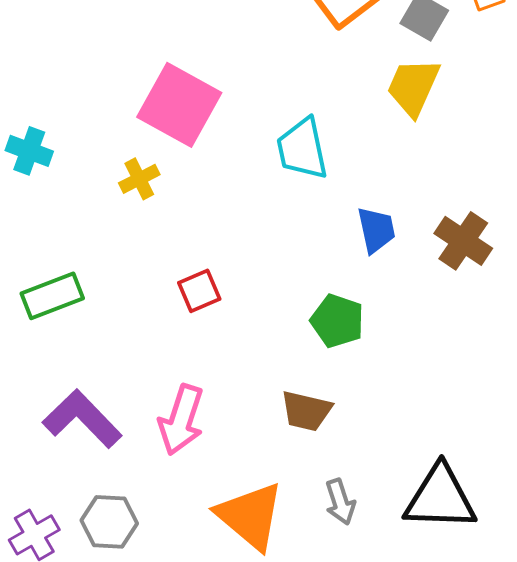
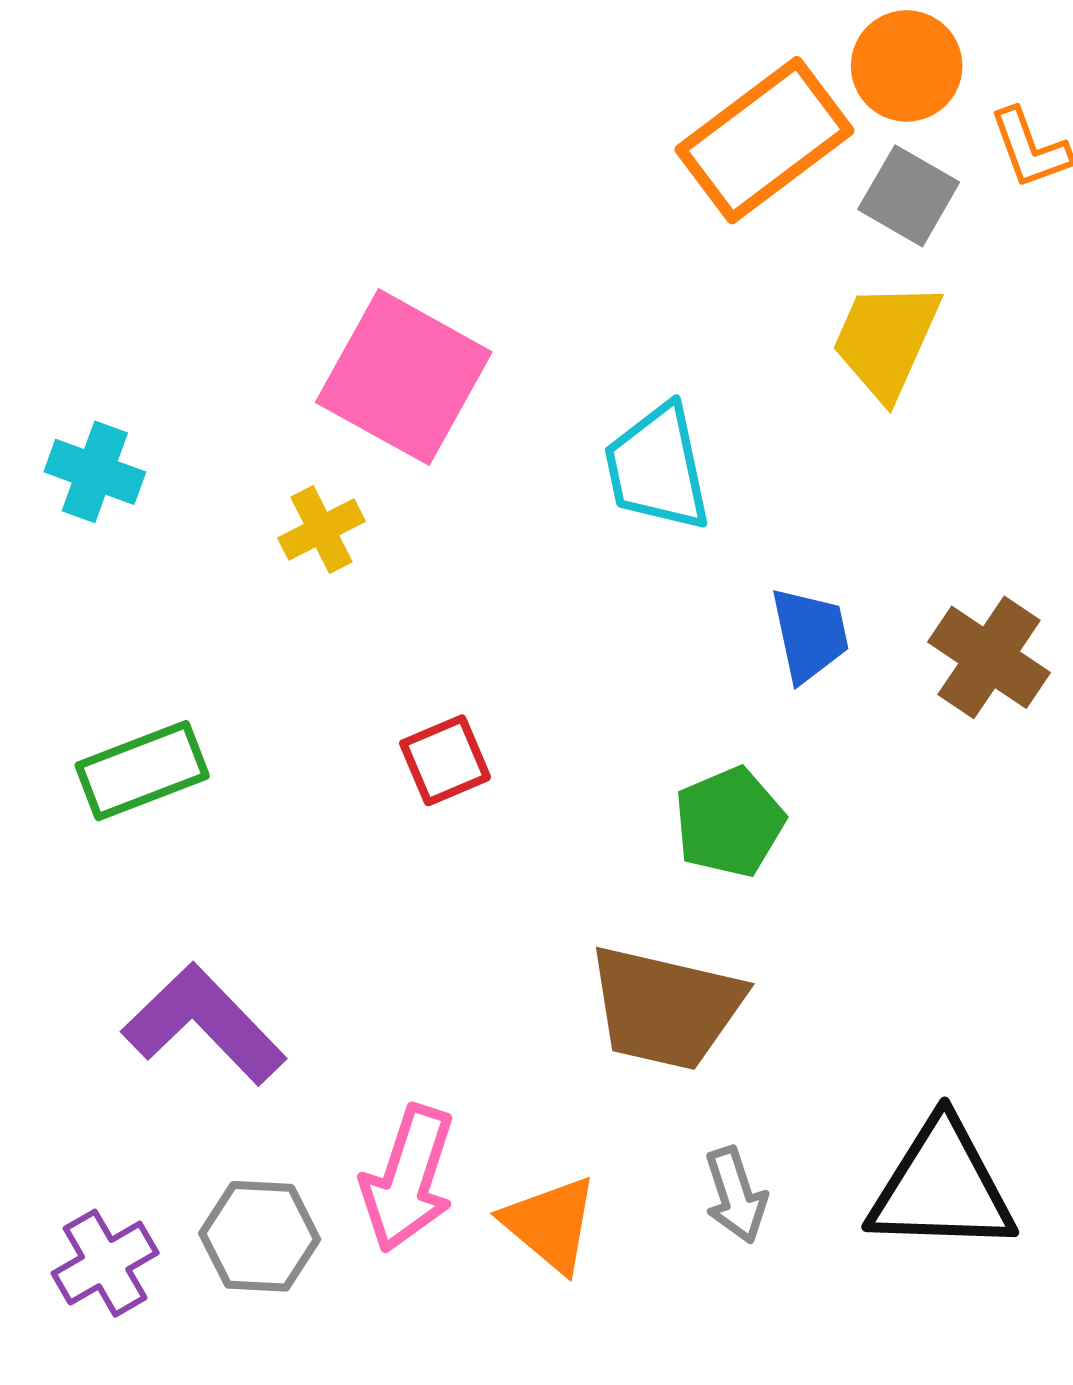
green pentagon: (337, 321) -> (729, 822), turned 30
brown trapezoid: (306, 411) -> (666, 1008), size x1.5
pink arrow: (181, 420) -> (408, 1179), moved
orange triangle: (250, 516) -> (550, 1224), size x0.7

